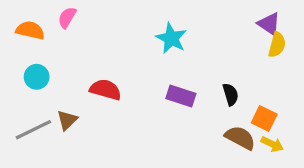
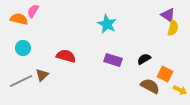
pink semicircle: (67, 17) -> (33, 11), moved
black semicircle: (231, 94) -> (144, 59), turned -104
yellow arrow: (272, 144) -> (180, 90), moved

